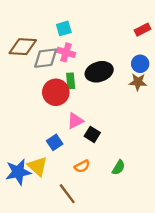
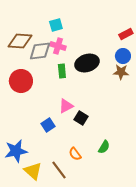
red rectangle: (142, 30) -> (126, 34), moved
red circle: (56, 92) -> (21, 81), moved
yellow triangle: (38, 166) -> (33, 171), moved
orange semicircle: (82, 166) -> (75, 154), moved, turned 80

